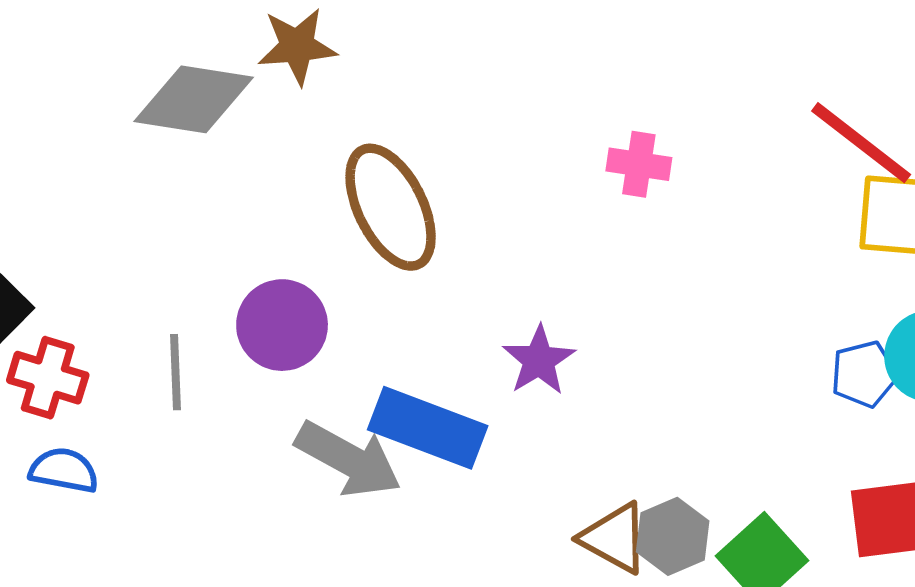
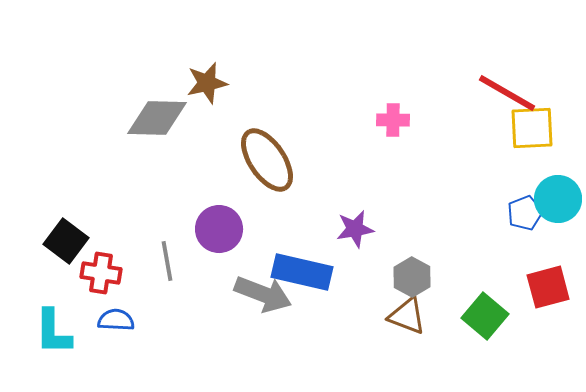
purple star: (539, 360) -> (355, 229), turned 30
gray hexagon: (673, 536) -> (412, 277), moved

